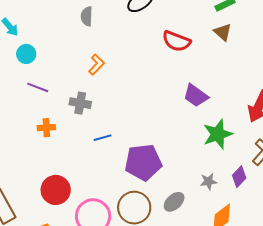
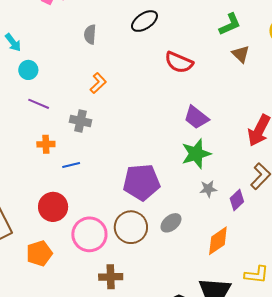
brown triangle: (223, 32) -> (241, 54), moved
green star: (218, 134) -> (196, 154), moved
blue line: (103, 138) -> (71, 165), moved
gray star: (208, 181) -> (208, 189), moved

